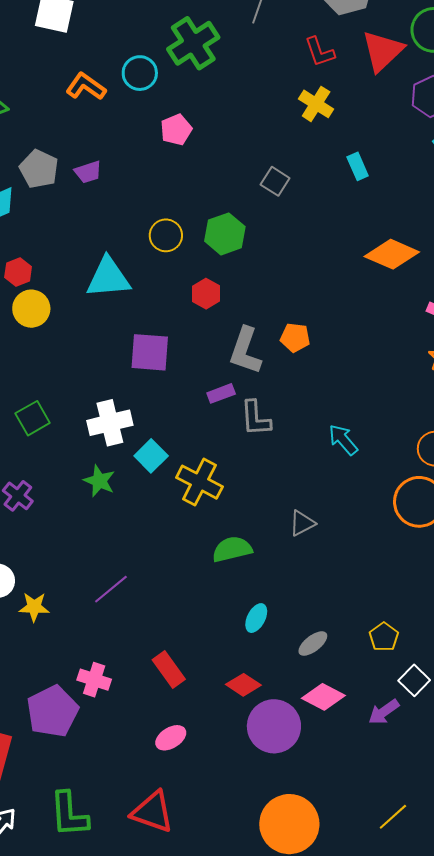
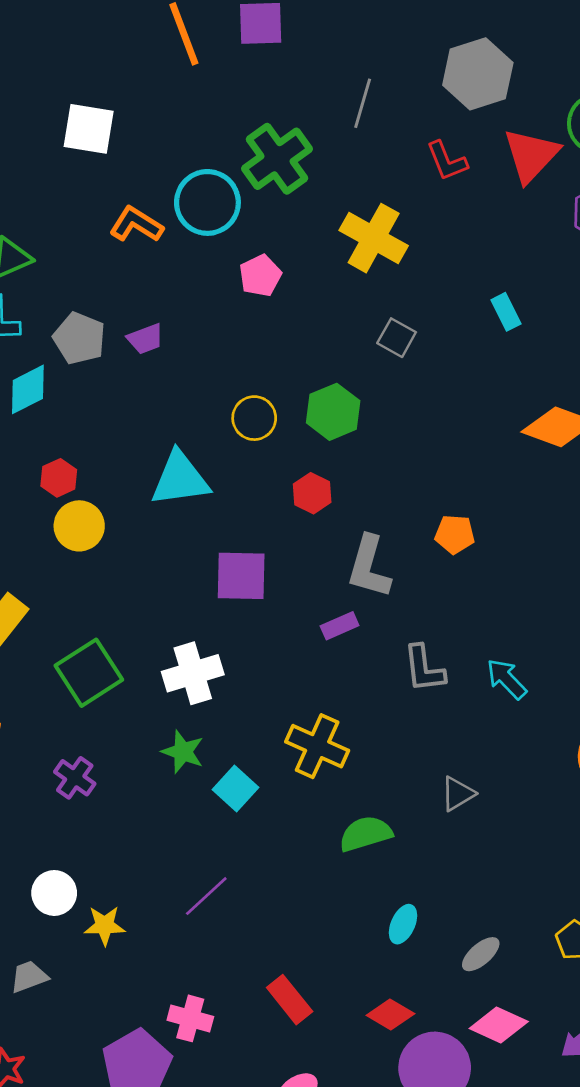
cyan circle: (140, 73) -> (207, 202), size x1.4
yellow cross: (316, 104) -> (374, 238), moved, size x1.4
orange pentagon: (295, 338) -> (455, 534), moved
green square: (33, 418) -> (89, 673), size x1.4
gray L-shape: (256, 418) -> (424, 669), moved
cyan square: (151, 456) -> (236, 789), moved

